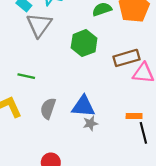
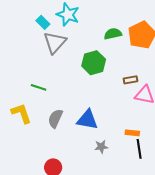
brown rectangle: (126, 58) -> (131, 80), size x0.6
gray star: (90, 123) -> (101, 147), moved

